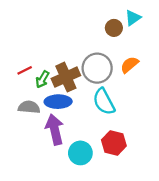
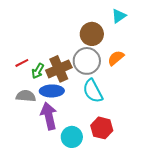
brown circle: (114, 28) -> (92, 34), moved, size x1.5

